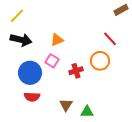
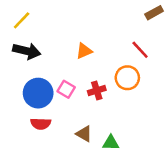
orange triangle: (57, 40) -> (84, 51), moved
pink square: (52, 61) -> (66, 89), moved
brown triangle: (66, 105) -> (84, 134), turned -32

